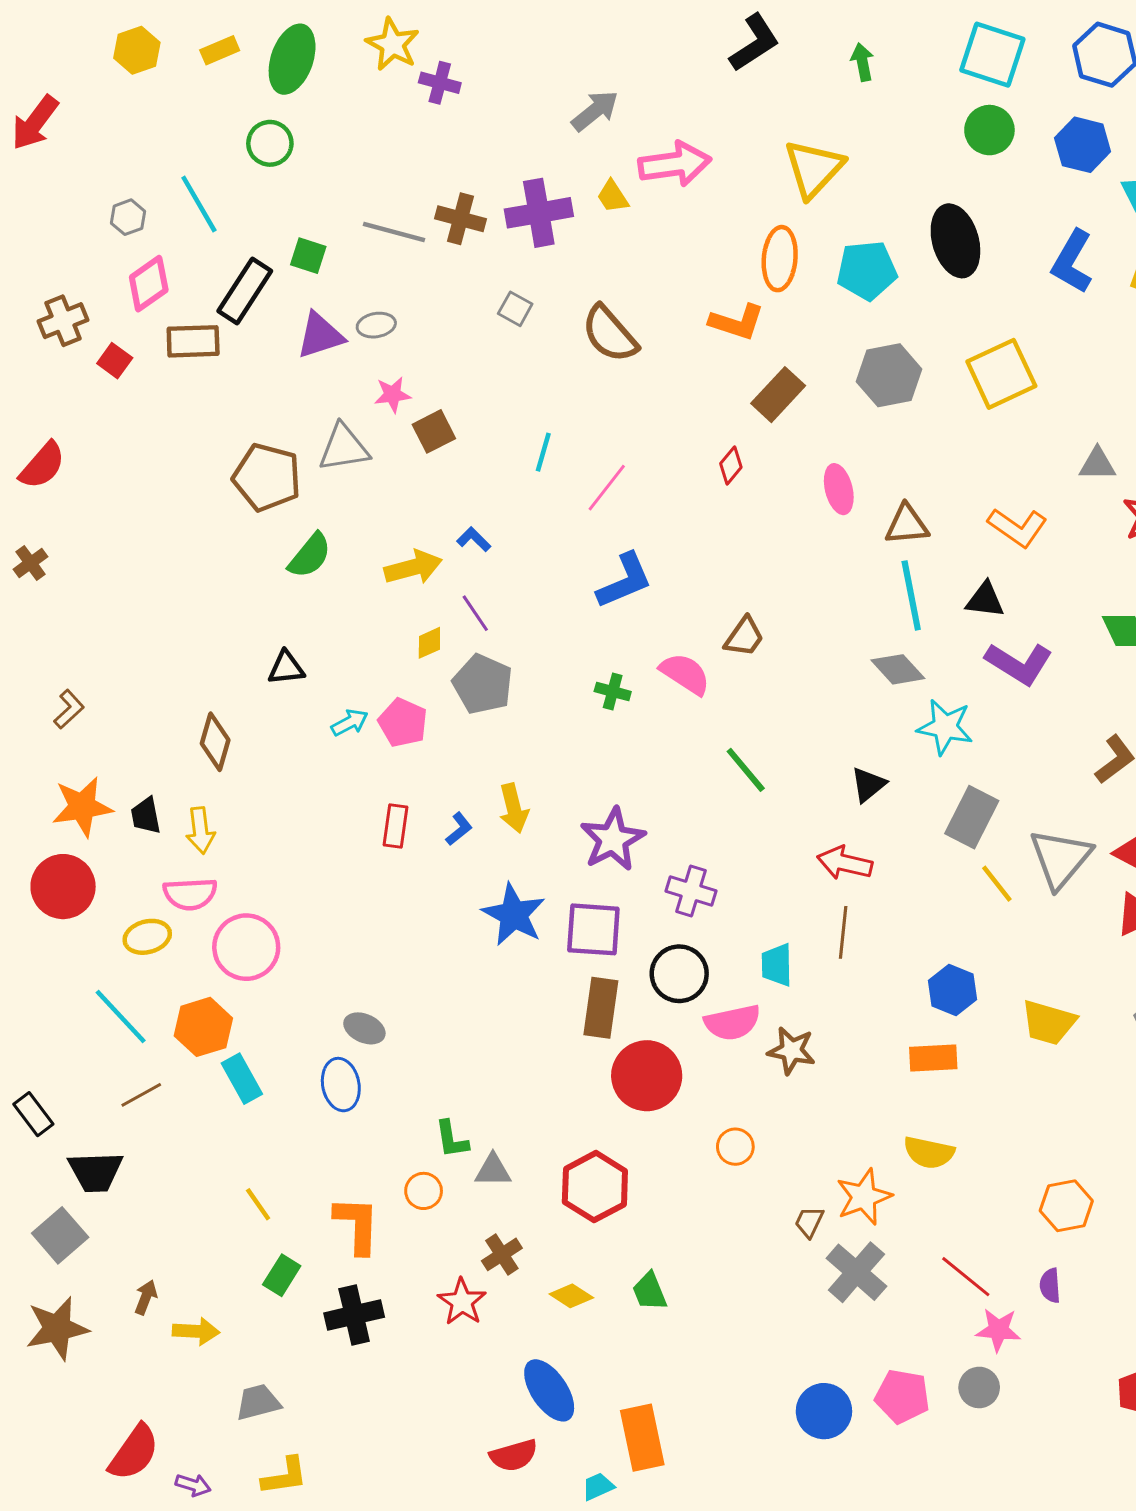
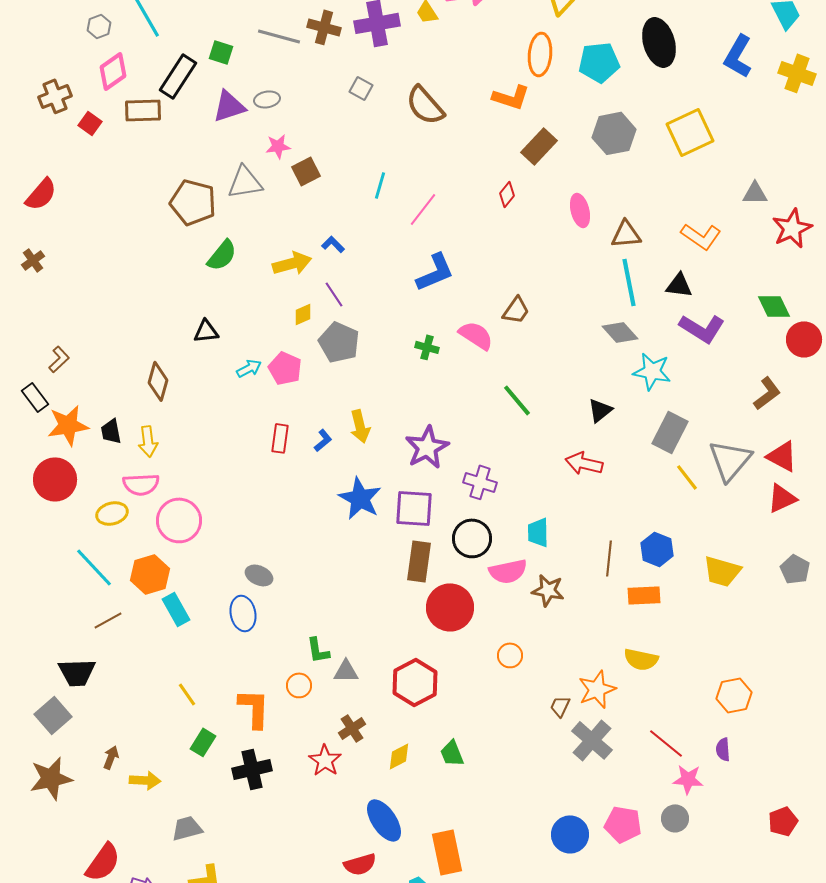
brown line: (843, 932) -> (609, 558), moved
black rectangle: (33, 1114) -> (35, 397), moved
yellow diamond: (571, 1296) -> (399, 756), turned -60

